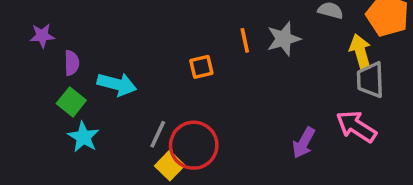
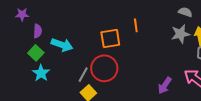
gray star: (284, 39) -> (181, 34), moved
orange square: (201, 67) -> (110, 39), size x1.5
red circle: (194, 145) -> (104, 68), moved

